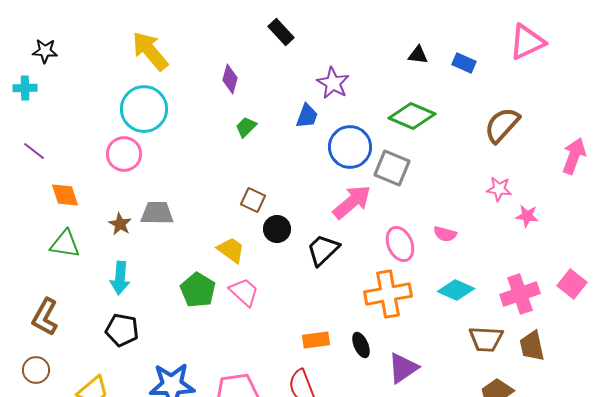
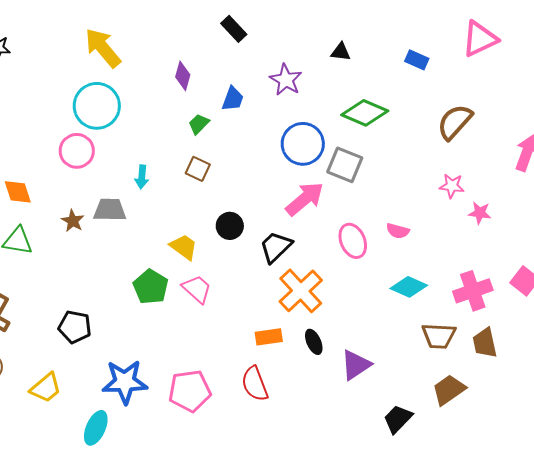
black triangle: (418, 55) -> (341, 52), moved
blue trapezoid: (307, 116) -> (233, 99), moved
brown square: (253, 200) -> (198, 169), moved
cyan arrow: (120, 278) -> (142, 177), moved, size x0.7
orange cross: (388, 294) -> (301, 291), moved, turned -33

